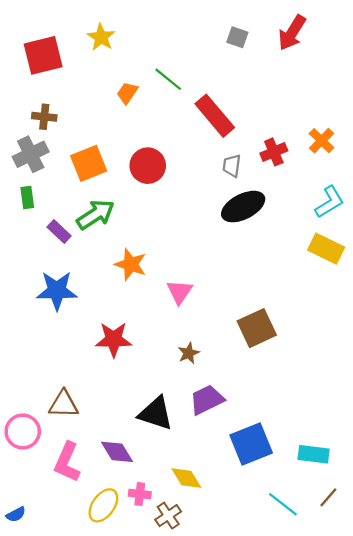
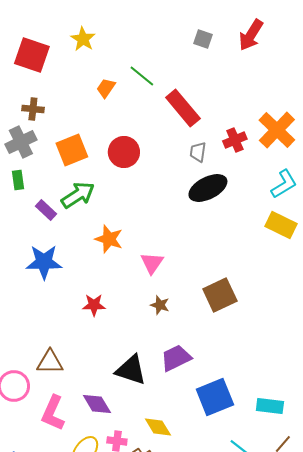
red square: (43, 55) -> (32, 55), turned 33
orange cross: (322, 141) -> (277, 130), size x1.6
red star: (114, 339) -> (94, 305), size x0.7
brown star: (189, 353) -> (160, 305), moved, turned -30

